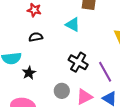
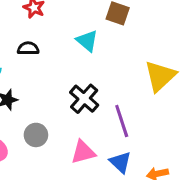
gray circle: (62, 91) -> (36, 135), moved

